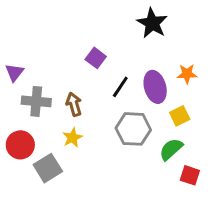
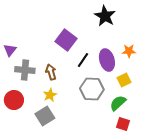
purple square: (96, 58) -> (66, 40), size x1.5
gray square: (48, 168) -> (45, 116), moved
red square: (190, 175) -> (123, 124), moved

